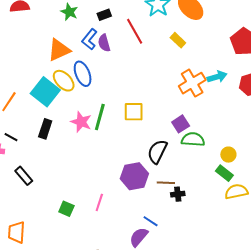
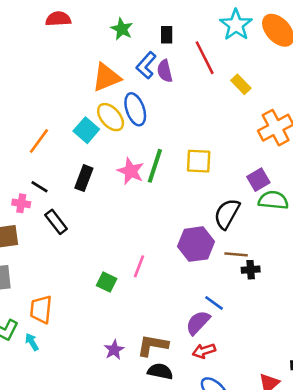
black rectangle: (104, 15) -> (167, 35), turned -72
yellow rectangle: (178, 40) -> (241, 84), moved
cyan square: (45, 92) -> (86, 130), size x0.7
black rectangle: (24, 176) -> (56, 222), moved
pink line: (99, 202) -> (139, 266), moved

